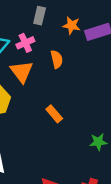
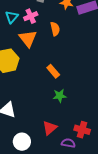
green star: (98, 142) -> (60, 96), moved

